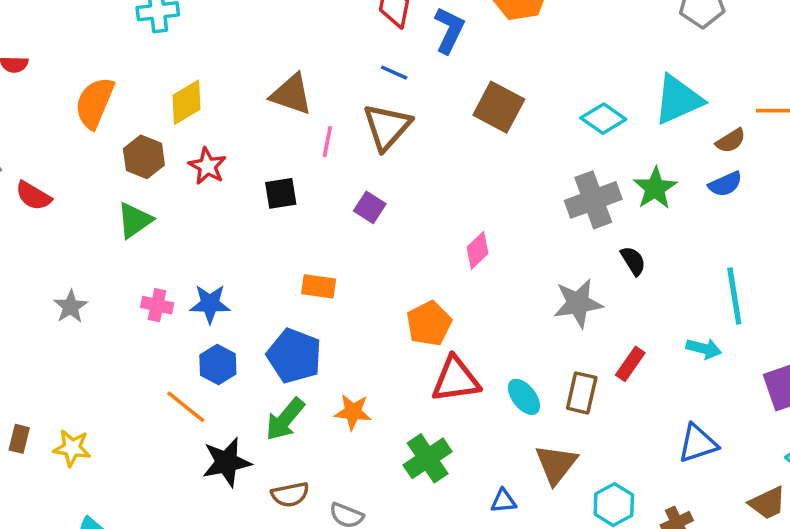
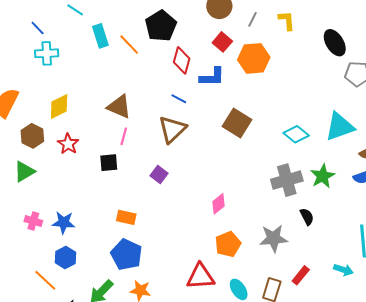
blue L-shape: (449, 30) -> (212, 77), turned 60
pink line: (327, 142) -> (124, 136), moved
orange pentagon: (429, 324) -> (228, 244), moved
blue pentagon: (294, 356) -> (126, 254), moved

